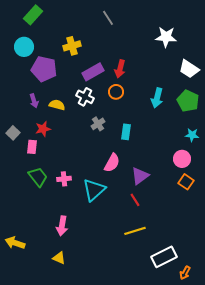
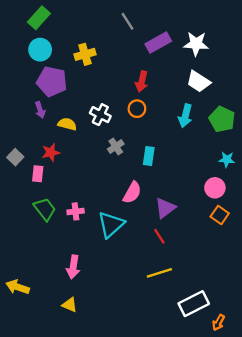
cyan circle: (24, 47) -> (40, 50), moved
white trapezoid: (189, 69) -> (198, 82), moved
purple rectangle: (93, 72) -> (158, 43), moved
purple arrow: (34, 101) -> (40, 110), moved

